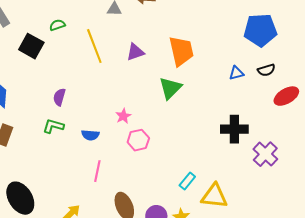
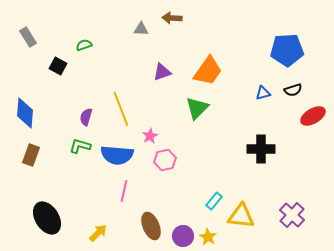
black square: (31, 46) -> (58, 66), size x0.7
yellow line: (94, 46) -> (121, 109), moved
orange trapezoid: (181, 51) -> (208, 71), turned 48
blue semicircle: (90, 135) -> (117, 155), size x1.8
purple cross: (265, 154) -> (292, 215), moved

